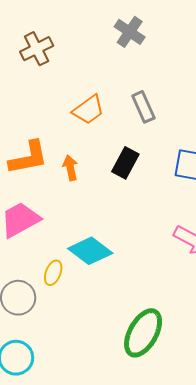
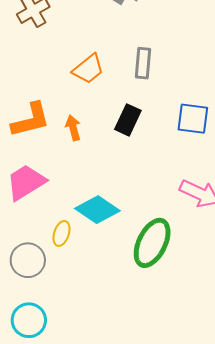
gray rectangle: (143, 107) -> (143, 63), turned 32
green ellipse: (143, 333) -> (152, 243), moved

